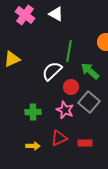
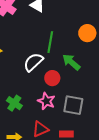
gray square: (89, 102) -> (73, 105), moved, turned -30
green cross: (33, 112) -> (14, 103), turned 35

